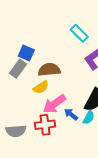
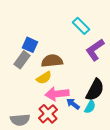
pink arrow: (54, 104) -> (57, 94), turned 30
red cross: (45, 125) -> (48, 114), turned -36

